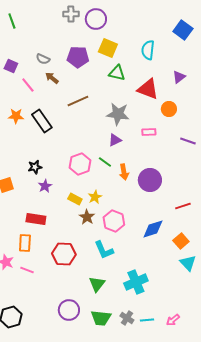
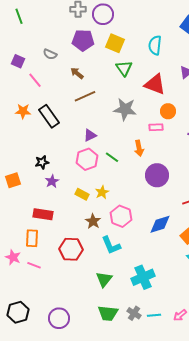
purple pentagon: (78, 57) -> (83, 40), moved
green triangle: (117, 73) -> (124, 68), turned 42
brown arrow: (52, 78) -> (77, 73), moved
orange circle: (169, 109) -> (168, 111), moved
purple triangle: (115, 140) -> (90, 135), moved
orange arrow: (124, 172) -> (139, 148), moved
brown star: (87, 217) -> (93, 221), moved
purple circle: (69, 310) -> (59, 318), moved

